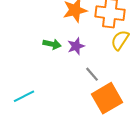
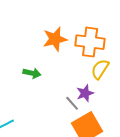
purple star: (76, 46) -> (85, 93), moved

